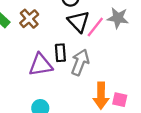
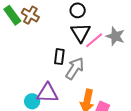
brown cross: (29, 19) -> (30, 15), moved, turned -30
purple triangle: (41, 65) -> (48, 93), moved

